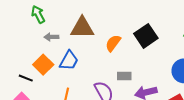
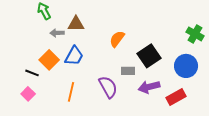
brown triangle: (82, 28) -> (76, 24), moved, size x0.7
black square: (146, 36) -> (149, 56), moved

